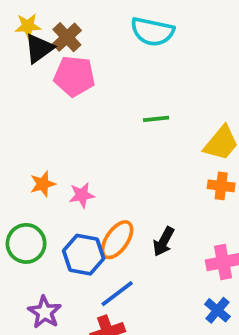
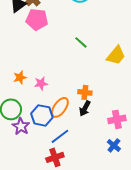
green line: (156, 119) -> (81, 42), turned 48
orange cross: (221, 186) -> (85, 92), moved
purple star: (45, 312) -> (21, 126), moved

